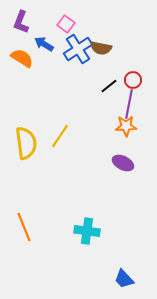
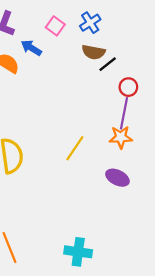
blue cross: (78, 49) -> (90, 23), moved, size x0.7
black line: (109, 86) -> (108, 64), moved
yellow line: (60, 136) -> (75, 148), moved

